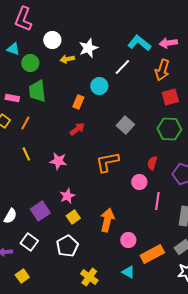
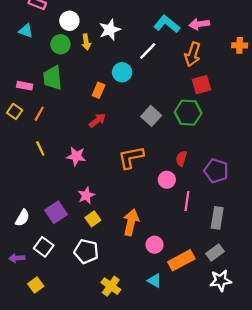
yellow arrow: (67, 59) -> (86, 42), turned -88
green circle: (30, 63) -> (60, 44), moved
green hexagon: (169, 129) -> (188, 113), moved
white pentagon: (67, 246) -> (86, 251), turned -30

